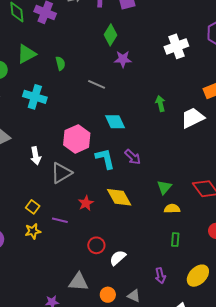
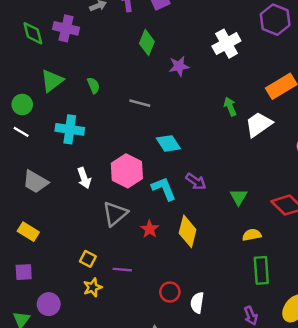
purple star: (123, 59) -> (179, 66), moved
green arrow: (160, 104) -> (230, 107), moved
white arrow: (36, 156) -> (84, 178), moved
green triangle: (164, 187) -> (239, 197), moved
yellow diamond: (119, 197) -> (188, 231), turned 52
red star: (86, 203) -> (150, 229), moved
green rectangle: (175, 240) -> (261, 270), size x1.6
white semicircle: (118, 258) -> (197, 303), turned -30

